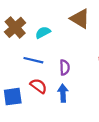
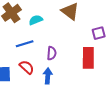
blue line: (33, 60) -> (25, 44), turned -36

